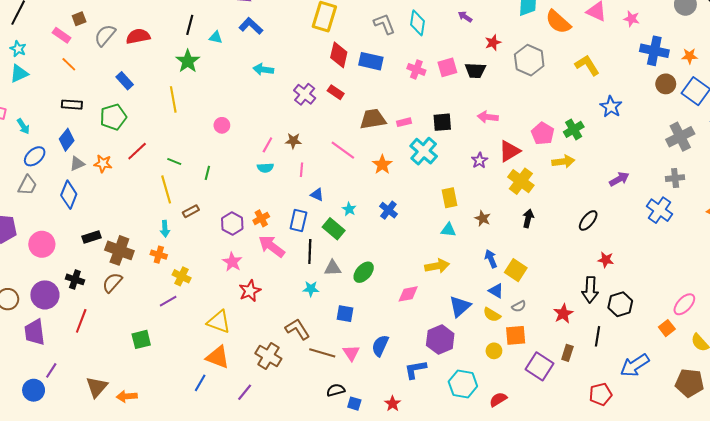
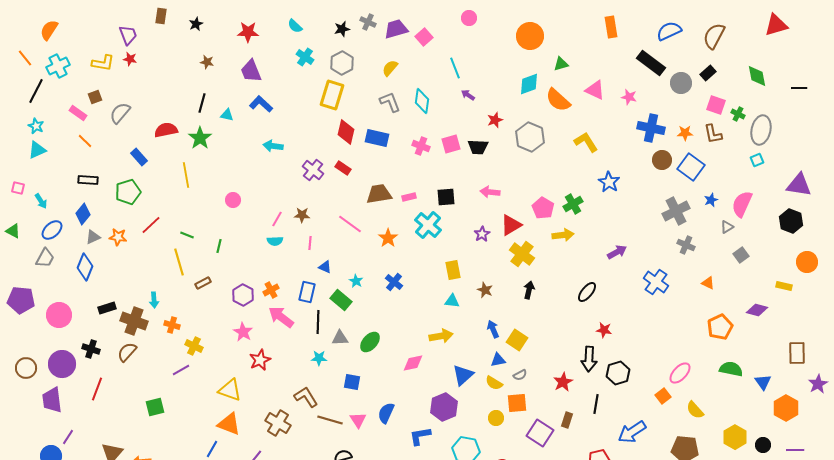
red semicircle: (138, 36) -> (166, 130), moved
gray cross: (675, 178) -> (686, 245), moved, turned 30
cyan arrow: (165, 229) -> (154, 300), moved
blue triangle: (496, 291) -> (498, 360), turned -42

